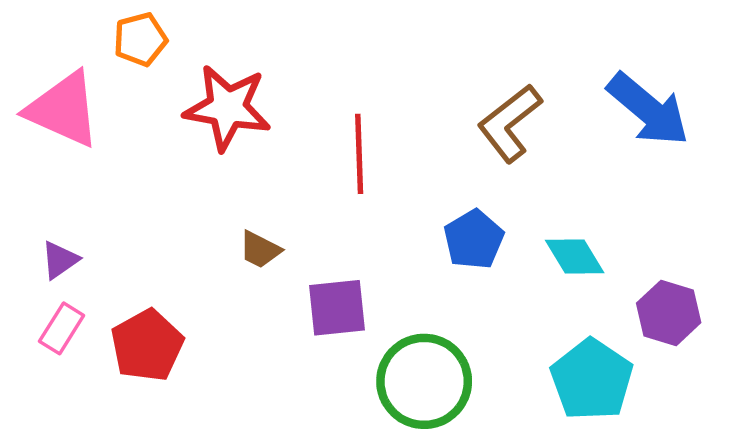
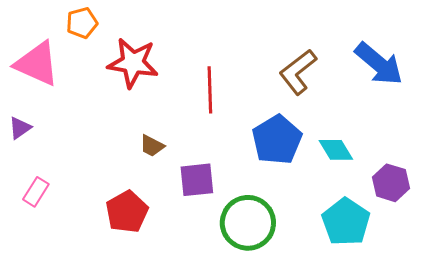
blue pentagon: (474, 239) -> (277, 140), size x1.4
purple triangle: (60, 260) -> (20, 128), moved
red pentagon: (147, 345) -> (127, 212), moved

